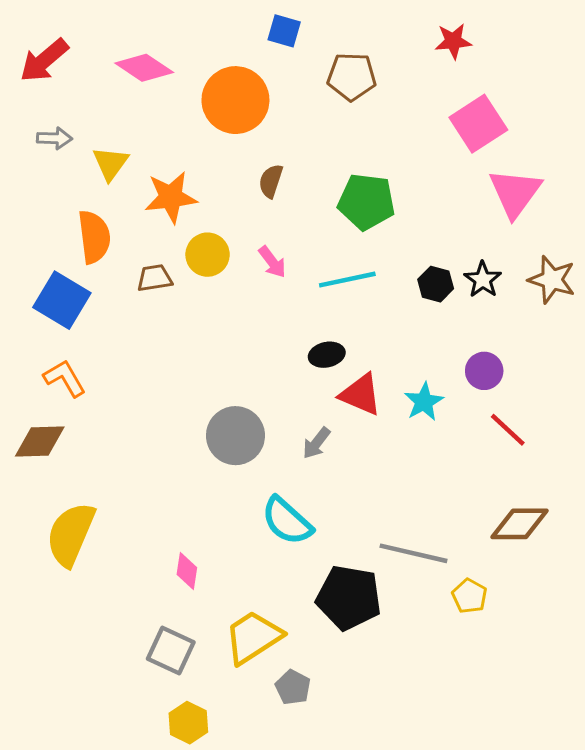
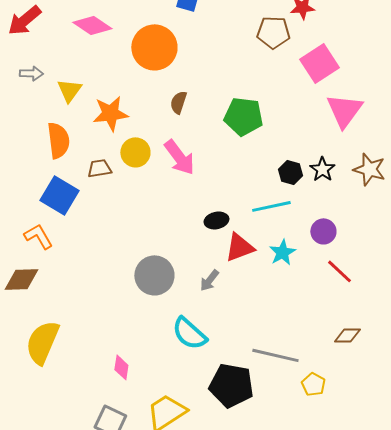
brown pentagon: (352, 77) -> (273, 32), moved
pink arrow: (272, 262) -> (179, 157), size x1.6
cyan line: (347, 280) -> (271, 206), moved
blue square: (62, 300) -> (59, 195), moved
red triangle: (361, 394) -> (239, 247), turned -44
brown diamond: (520, 524) -> (347, 335), size x0.7

